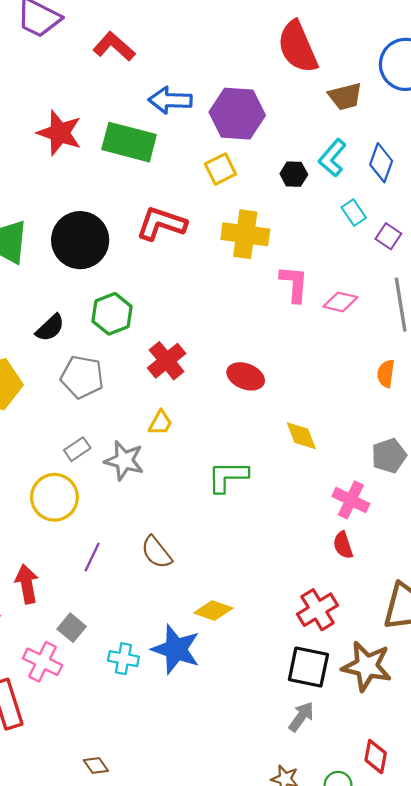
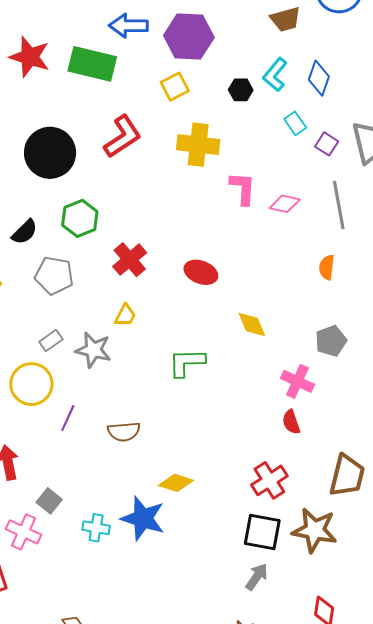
red L-shape: (161, 224) -> (123, 137), turned 129
brown semicircle: (156, 552) -> (124, 432), turned -56
purple line: (92, 557) -> (68, 418), moved

